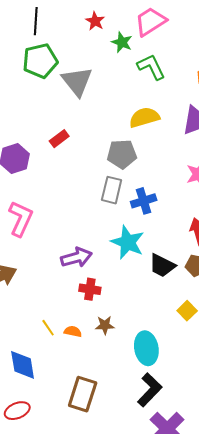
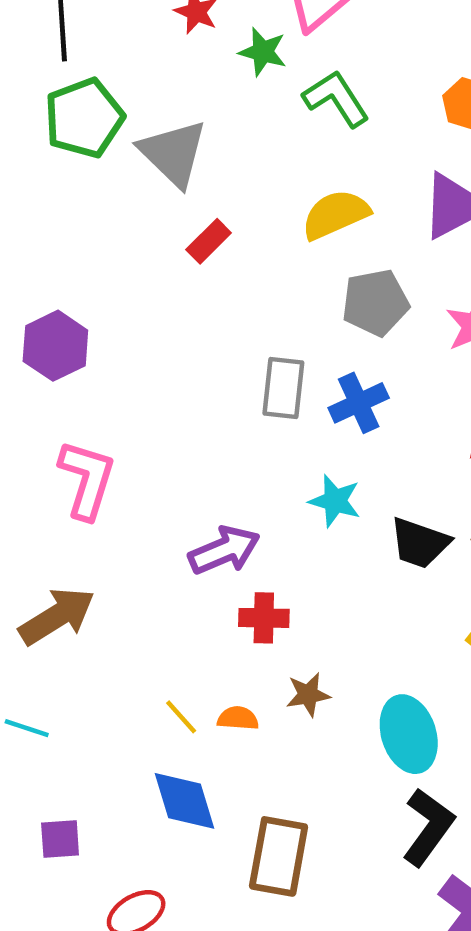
red rectangle: (59, 139) -> (209, 241), moved
gray pentagon: (122, 154) -> (375, 303), moved
cyan star: (128, 242) -> (335, 501), size x0.7
blue diamond: (23, 365) -> (185, 801), moved

